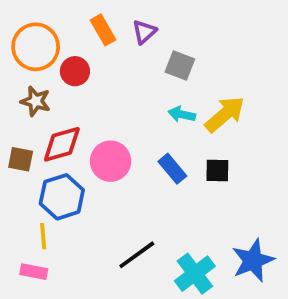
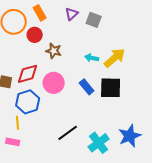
orange rectangle: (103, 30) -> (40, 13), moved
gray square: (180, 66) -> (94, 20), moved
brown star: (36, 101) -> (54, 51), moved
black square: (217, 171) -> (111, 88), size x1.6

